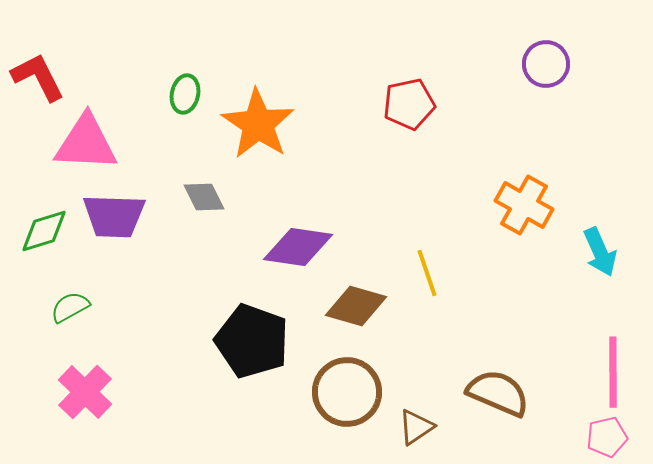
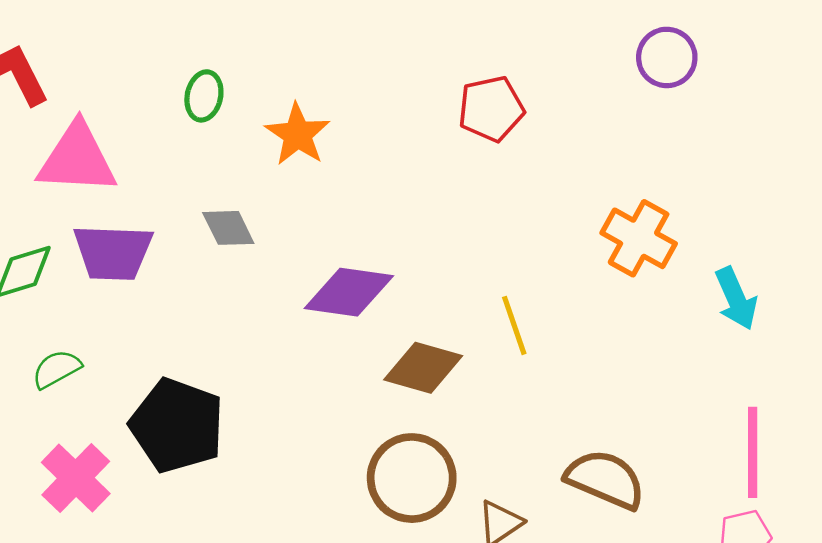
orange star: (258, 124) -> (298, 134), size x0.7
black pentagon: (252, 341) -> (177, 425), moved

